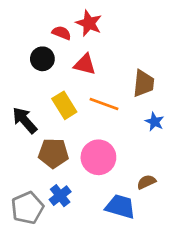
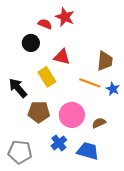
red triangle: (85, 64) -> (62, 57), moved
orange line: (104, 104) -> (90, 83), moved
brown semicircle: (146, 182) -> (99, 123), moved
blue cross: (60, 196) -> (59, 143), moved
gray pentagon: (27, 208) -> (20, 152), turned 30

